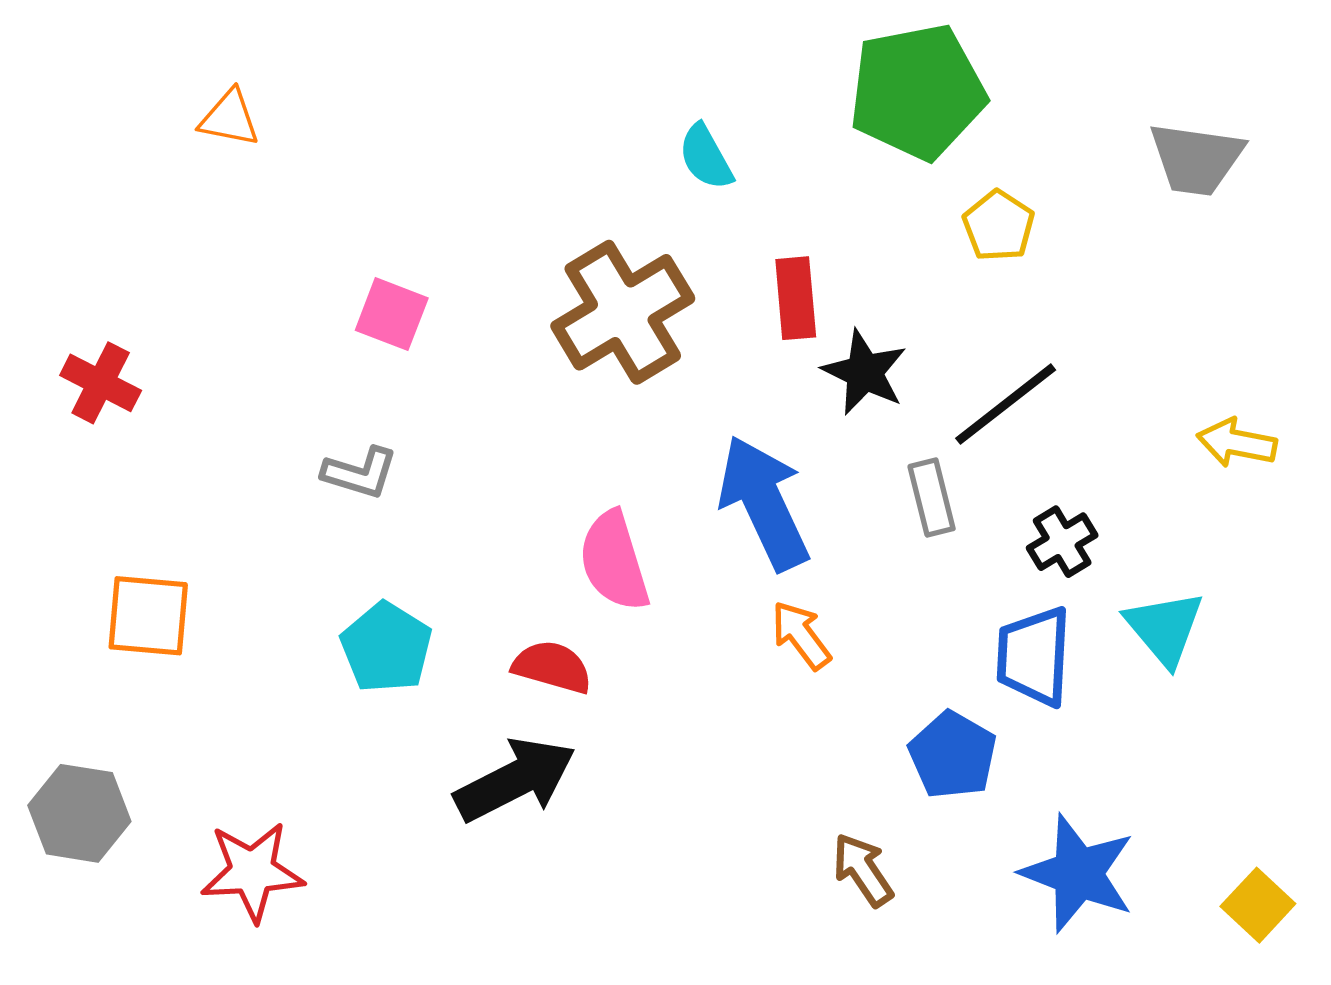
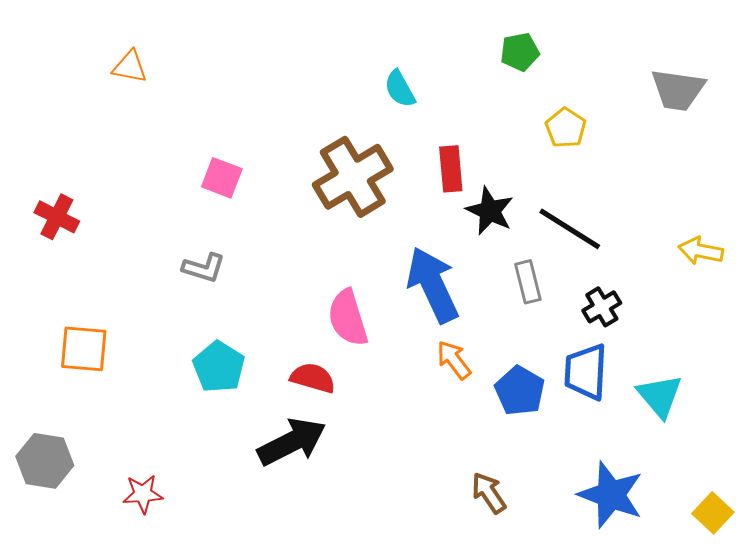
green pentagon: (917, 92) -> (520, 52), size x0.5
black line: (1006, 404) -> (570, 229), turned 70
cyan triangle: (1164, 628) -> (660, 396), moved
blue pentagon: (953, 755) -> (520, 391), moved
red star: (252, 872) -> (143, 494), size x0.7

